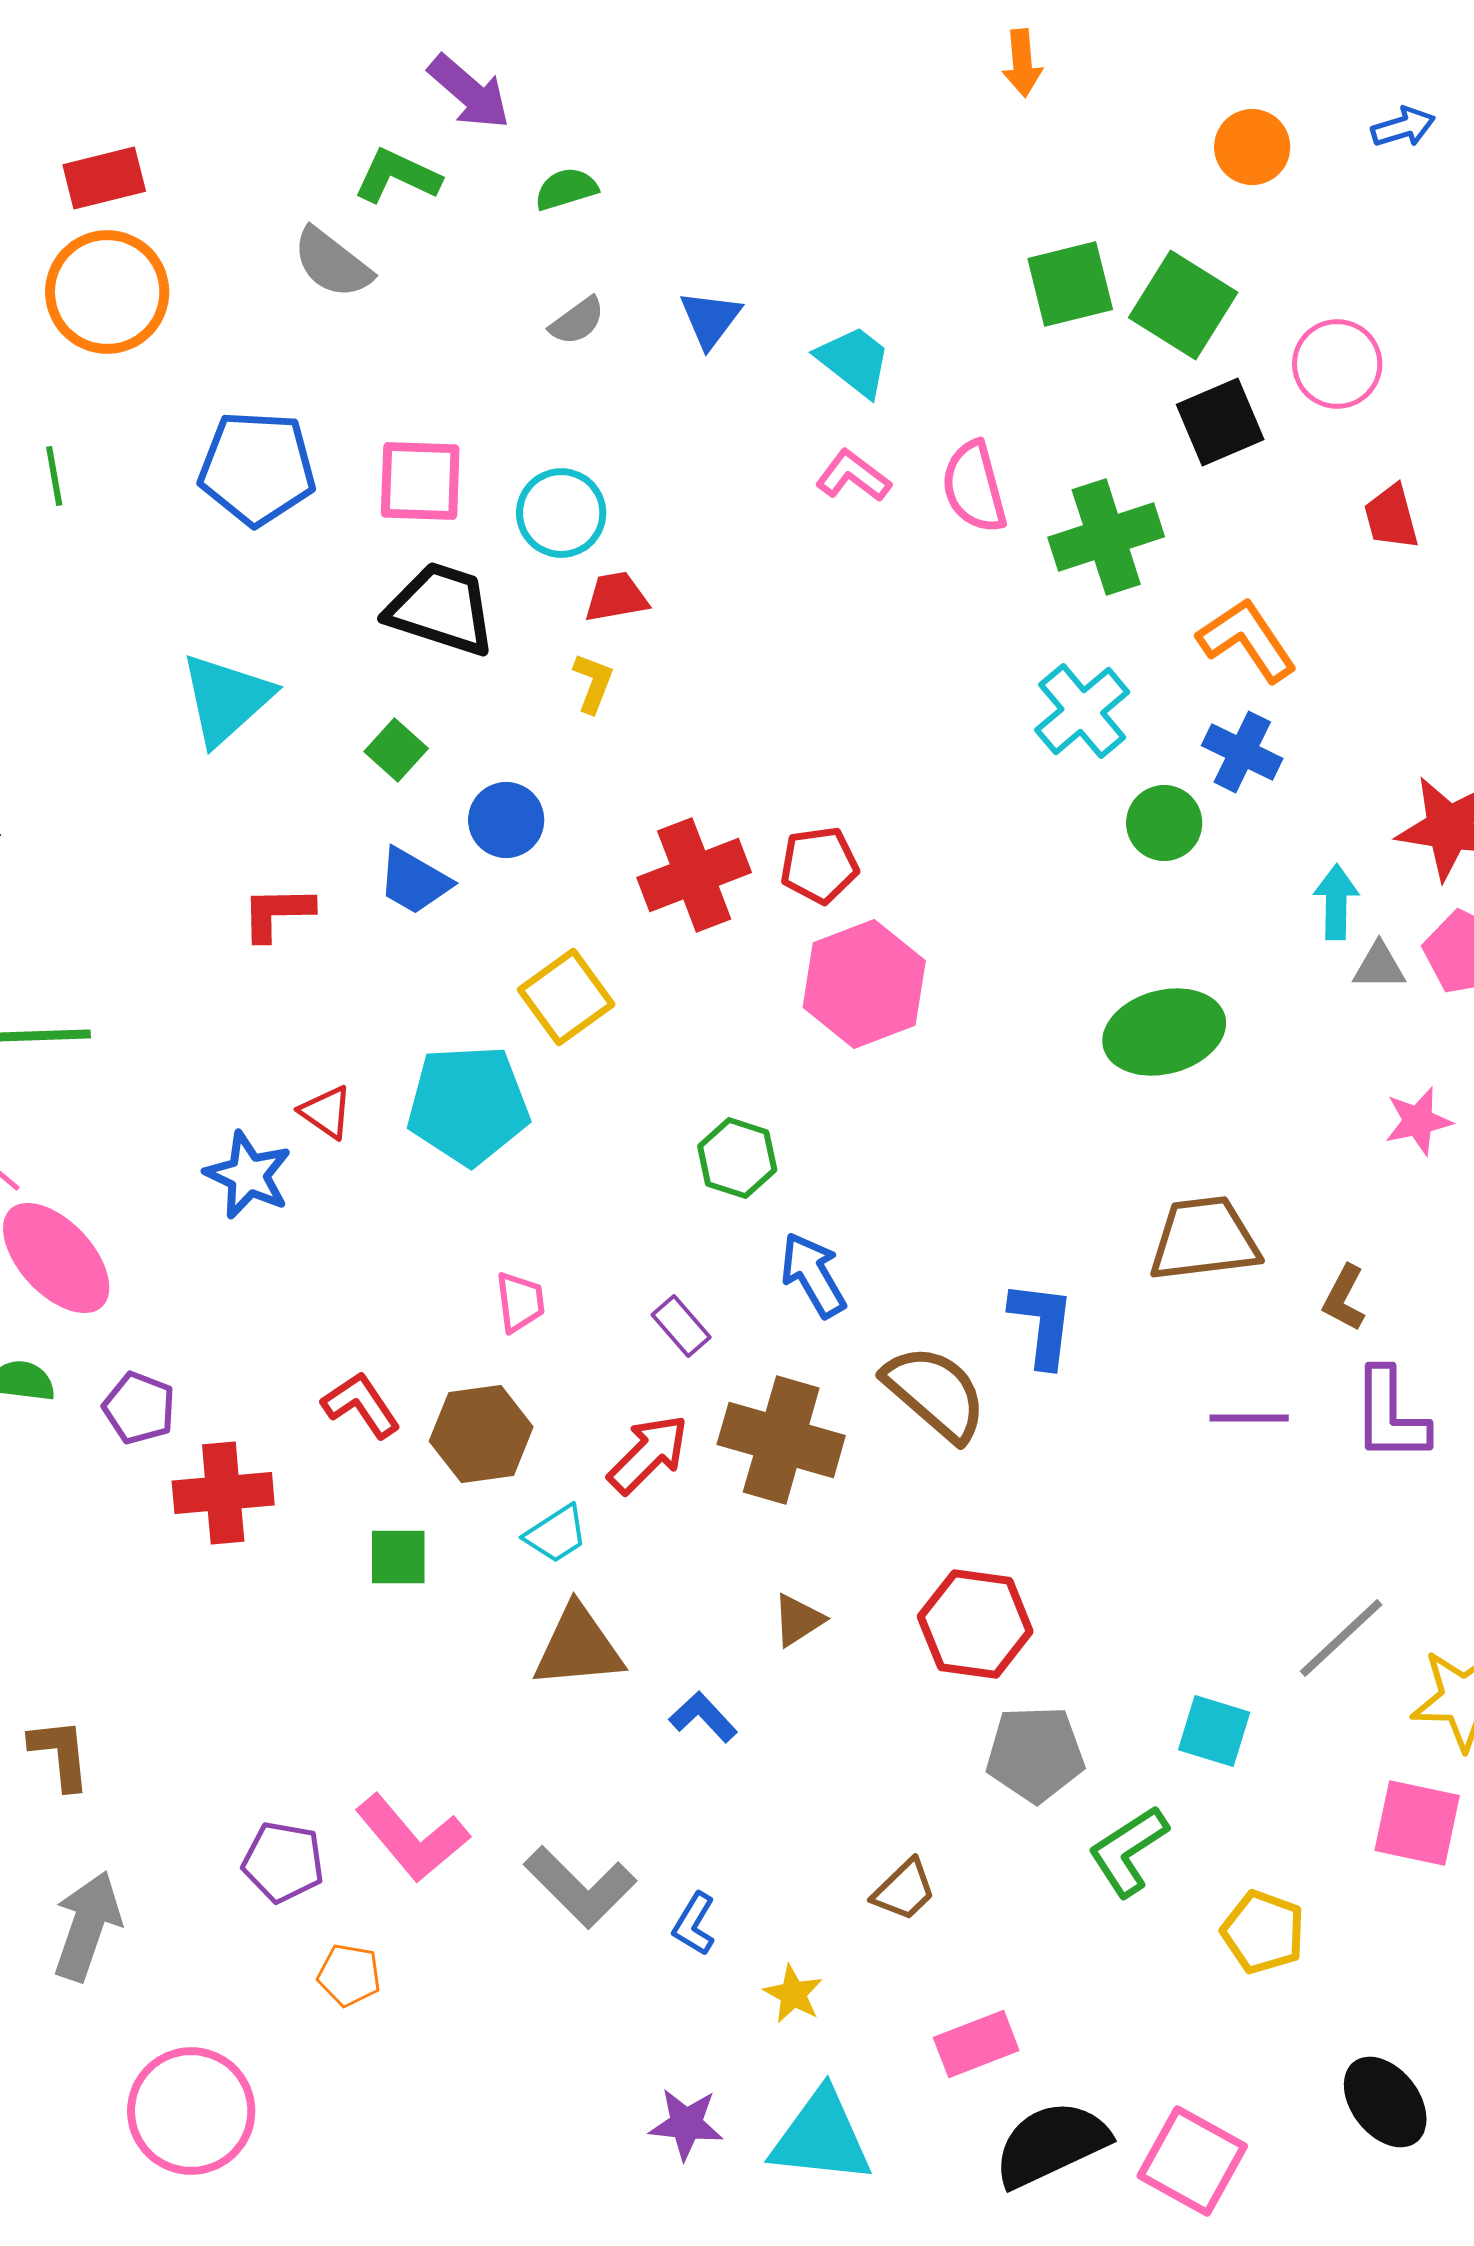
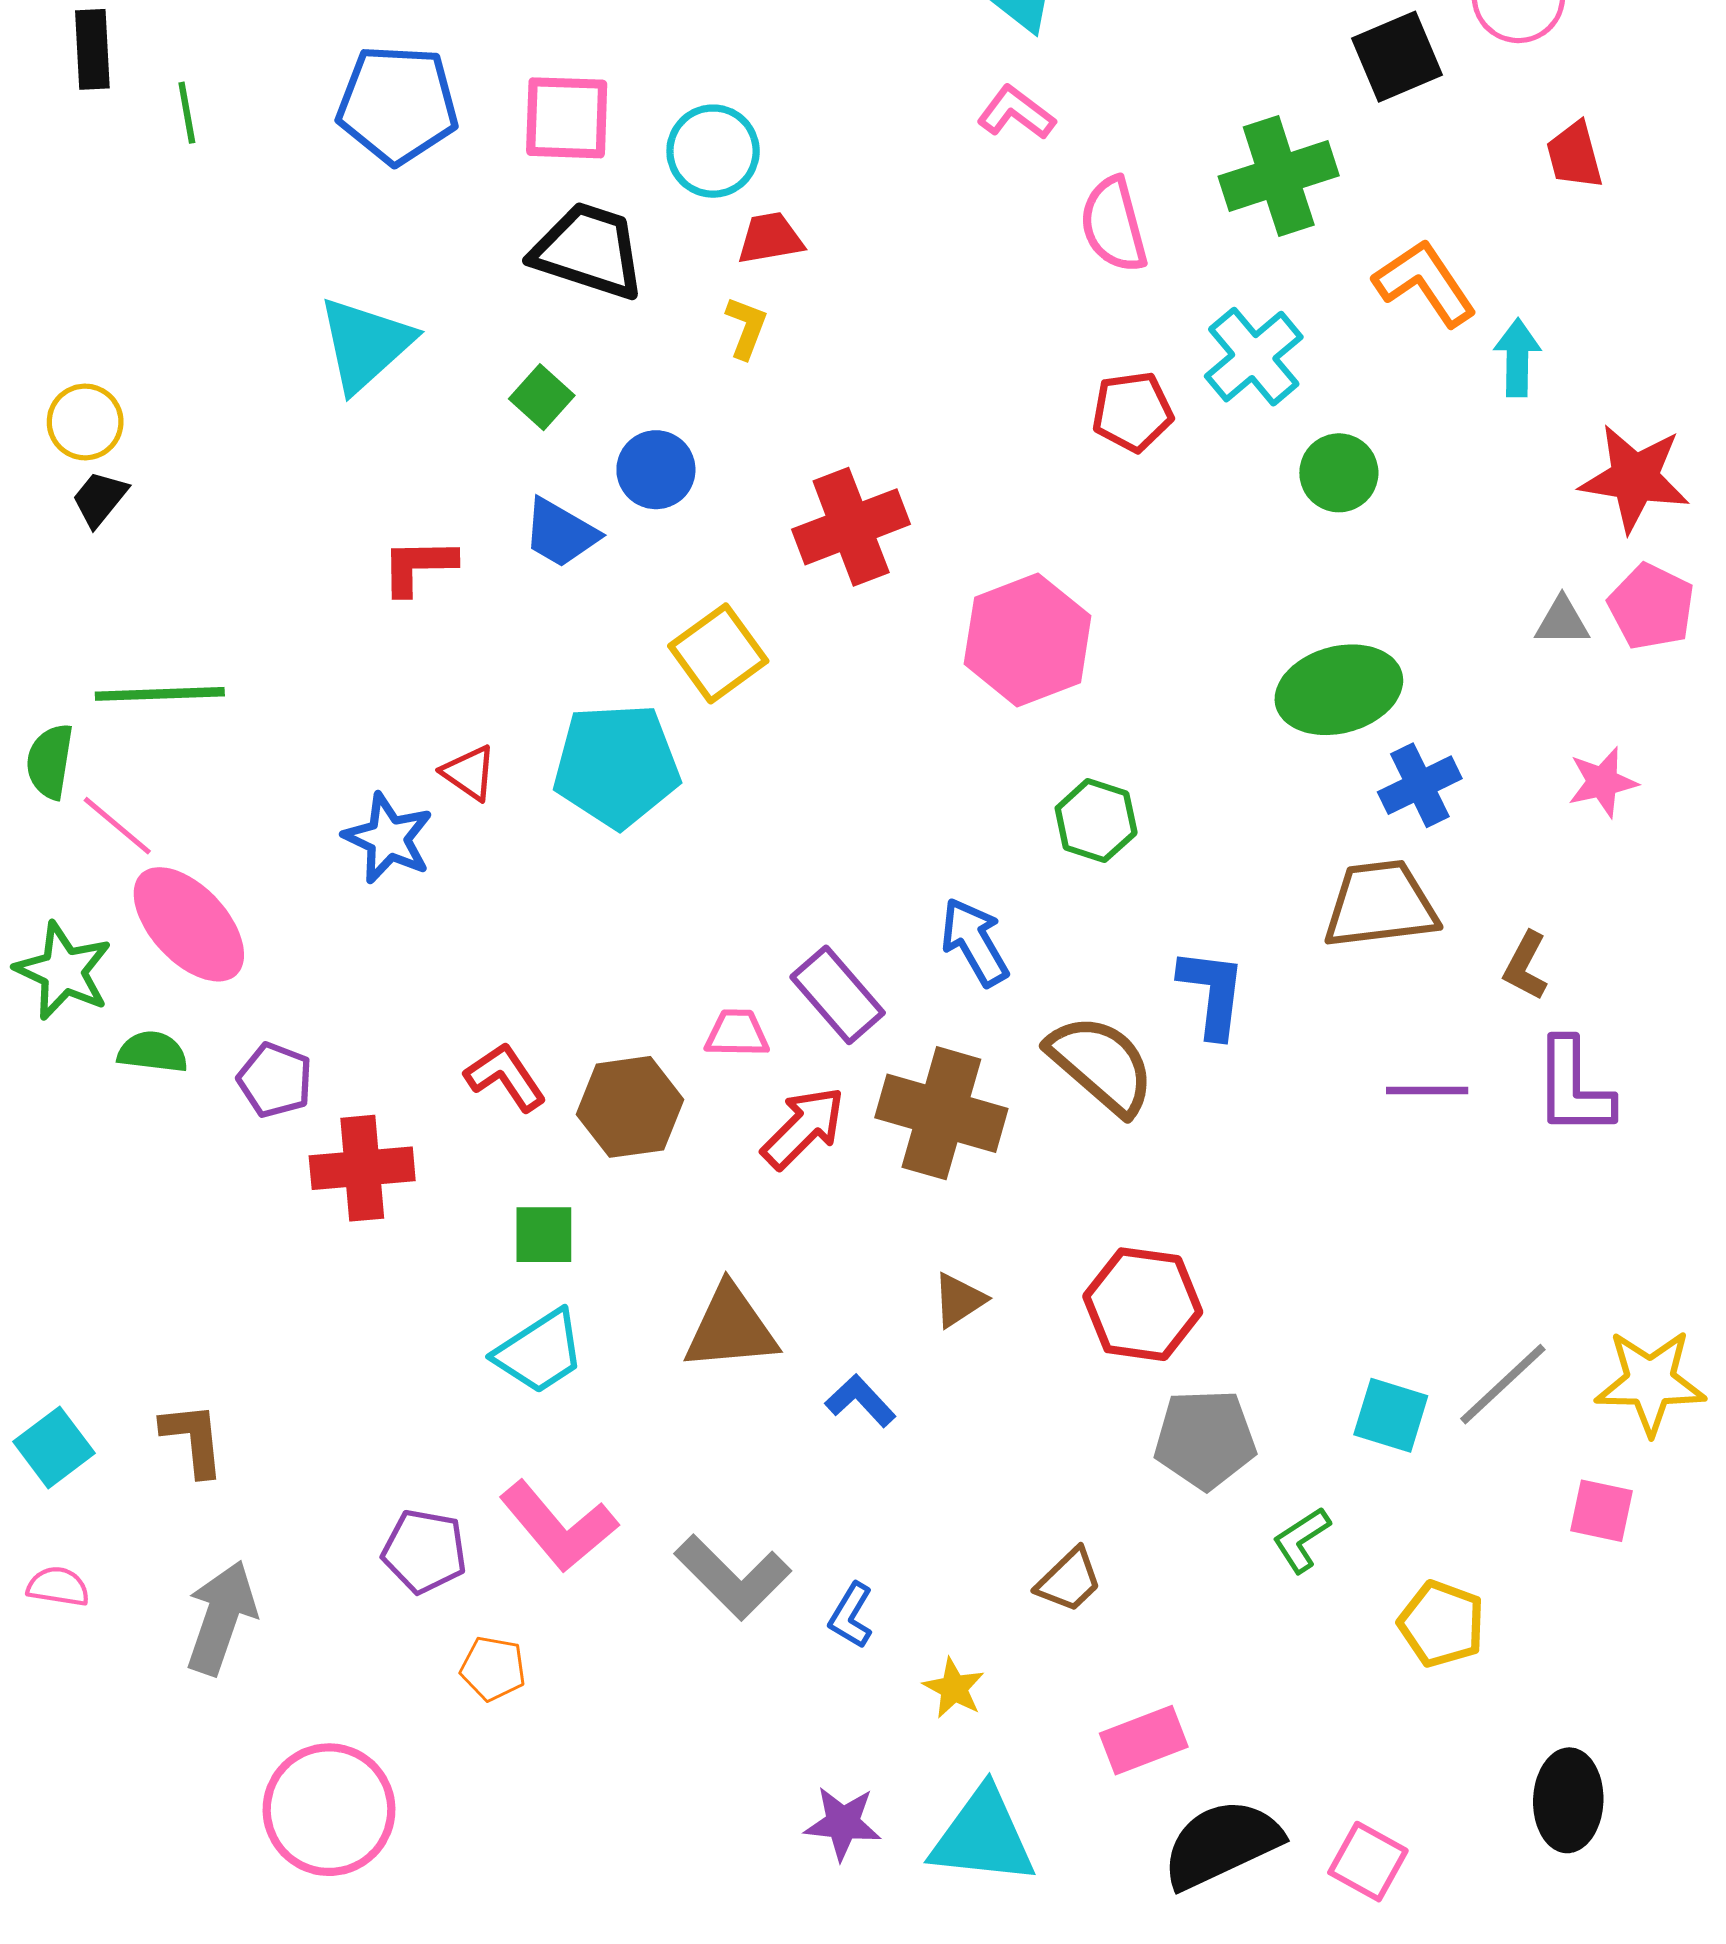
pink semicircle: (974, 487) -> (1114, 225), moved
blue cross: (1242, 752) -> (1420, 785), moved, turned 38
red pentagon: (819, 865) -> (1132, 412), moved
cyan arrow: (1336, 902) -> (1517, 358), moved
green hexagon: (737, 1158) -> (1096, 821), moved
pink trapezoid: (520, 1302) -> (737, 1033), moved, turned -82
purple rectangle: (681, 1326) -> (838, 995), size x1.5
cyan trapezoid: (556, 1534) -> (540, 1352), moved, size x1.4
gray line: (1341, 1638) -> (1503, 1384), moved
pink square: (1417, 1823) -> (1601, 1511), size x0.7
green L-shape: (1128, 1851) -> (1302, 1540), size x0.7
black ellipse: (1385, 2102) -> (1568, 1800), turned 40
pink square: (1192, 2161) -> (1368, 1862), size x0.7

